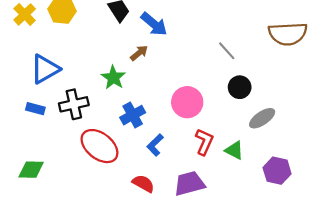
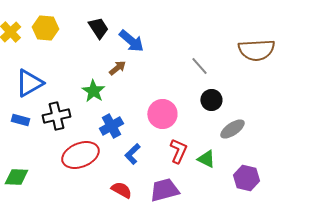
red ellipse: (99, 146) -> (80, 155), turned -60

